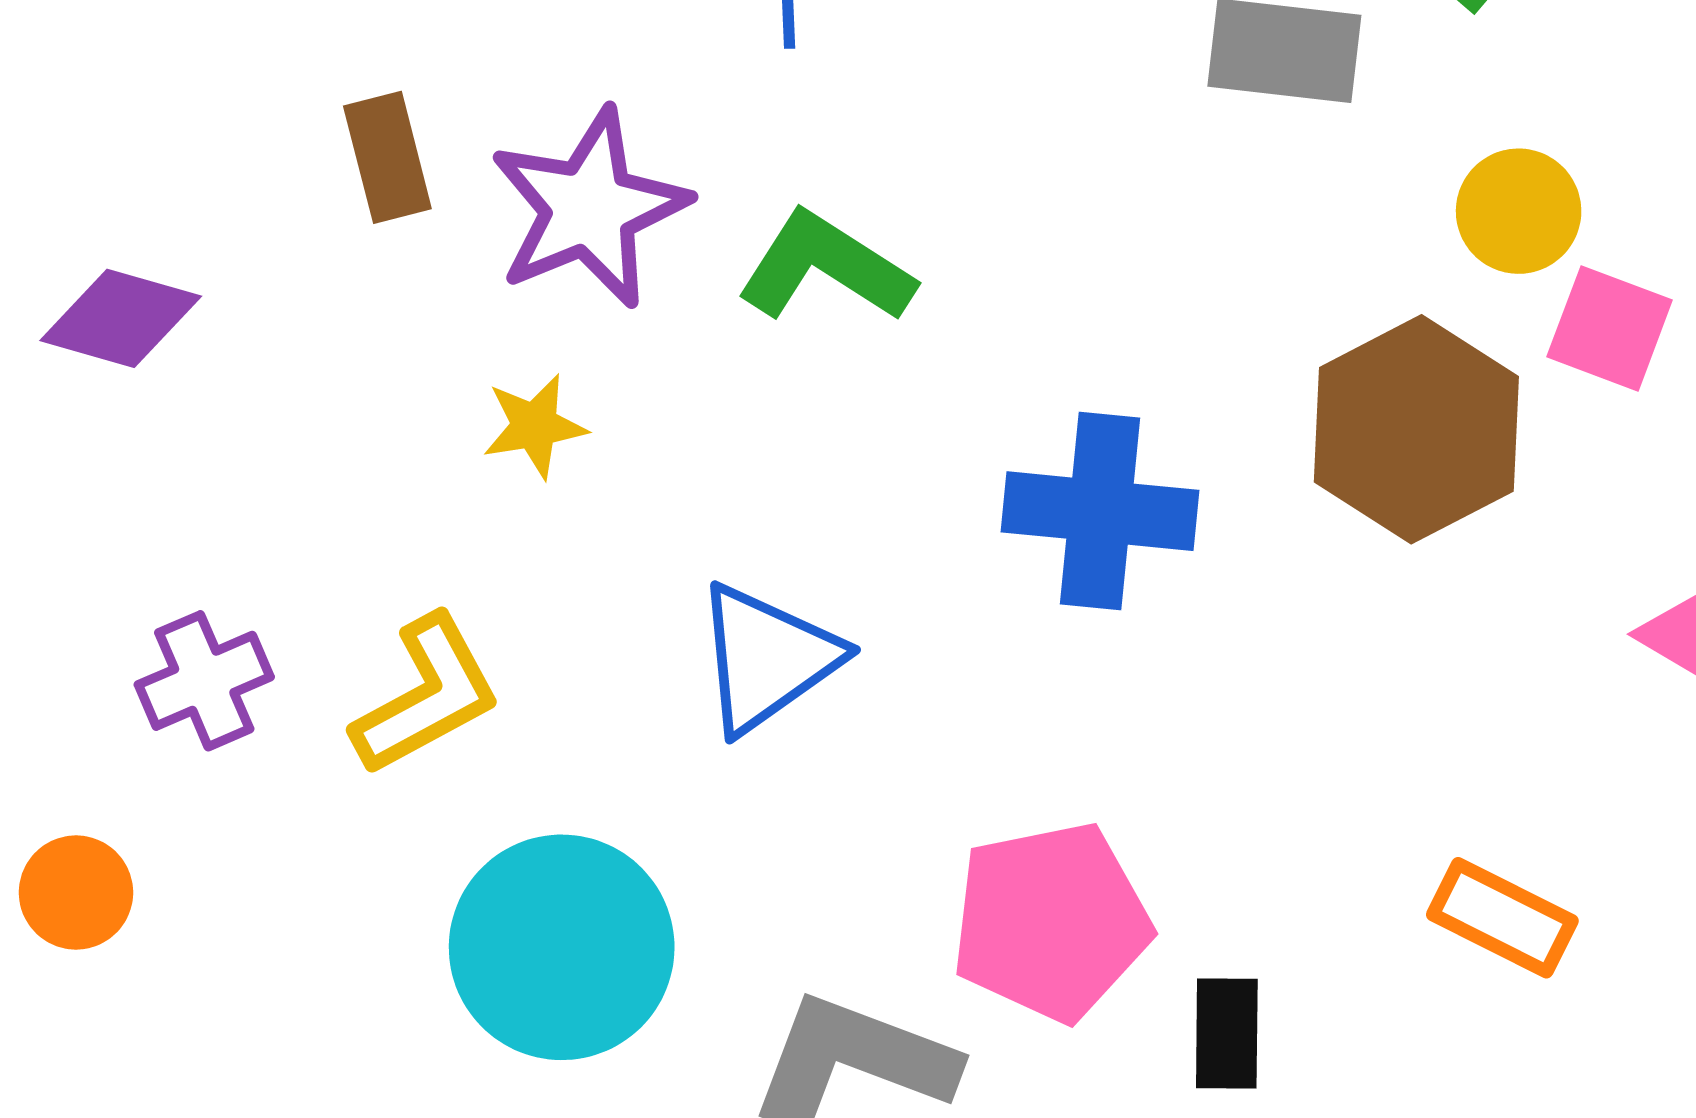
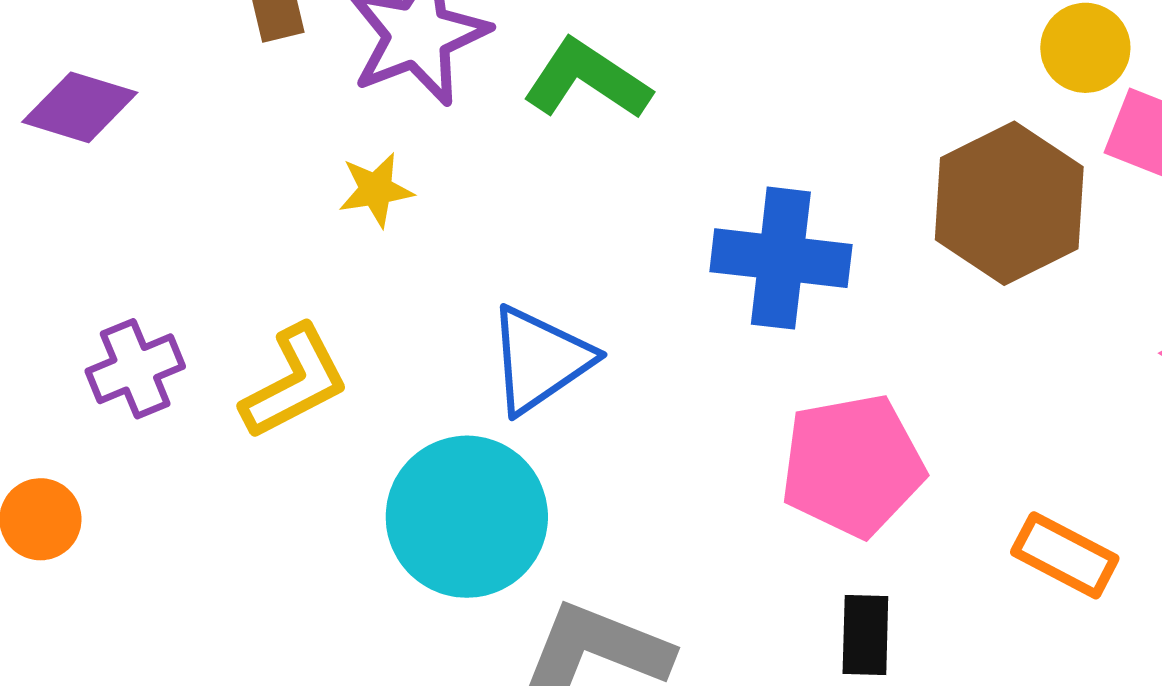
pink pentagon: (1051, 922) -> (852, 465), moved
cyan circle: (562, 947) -> (467, 517), moved

